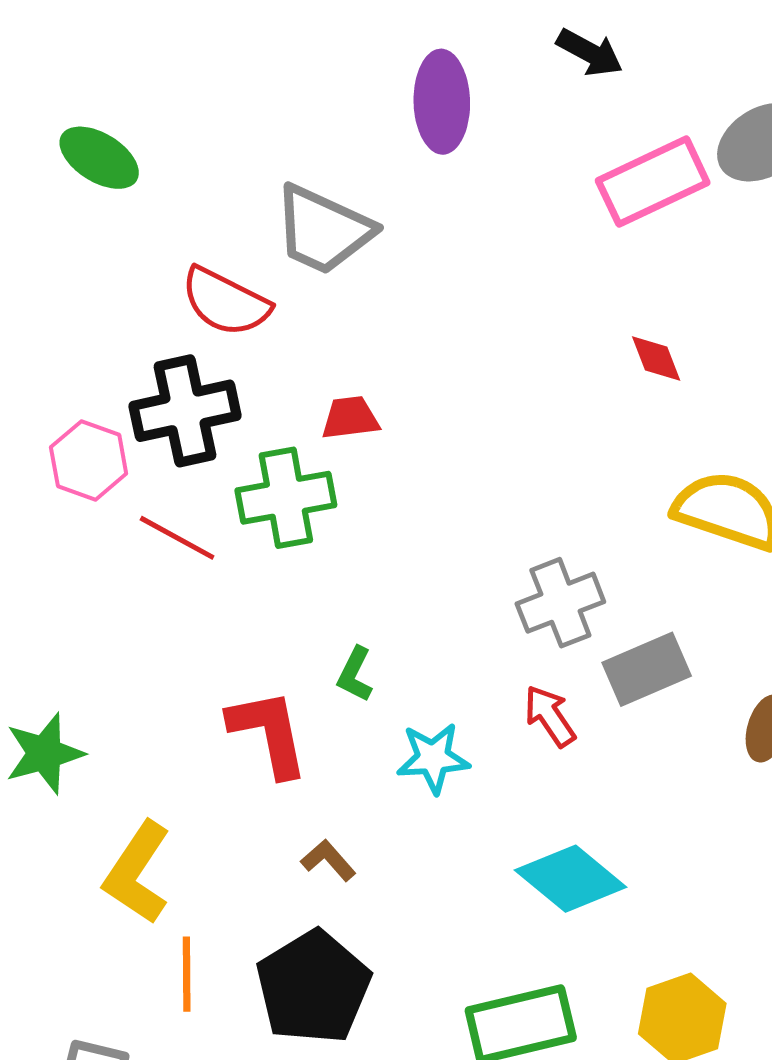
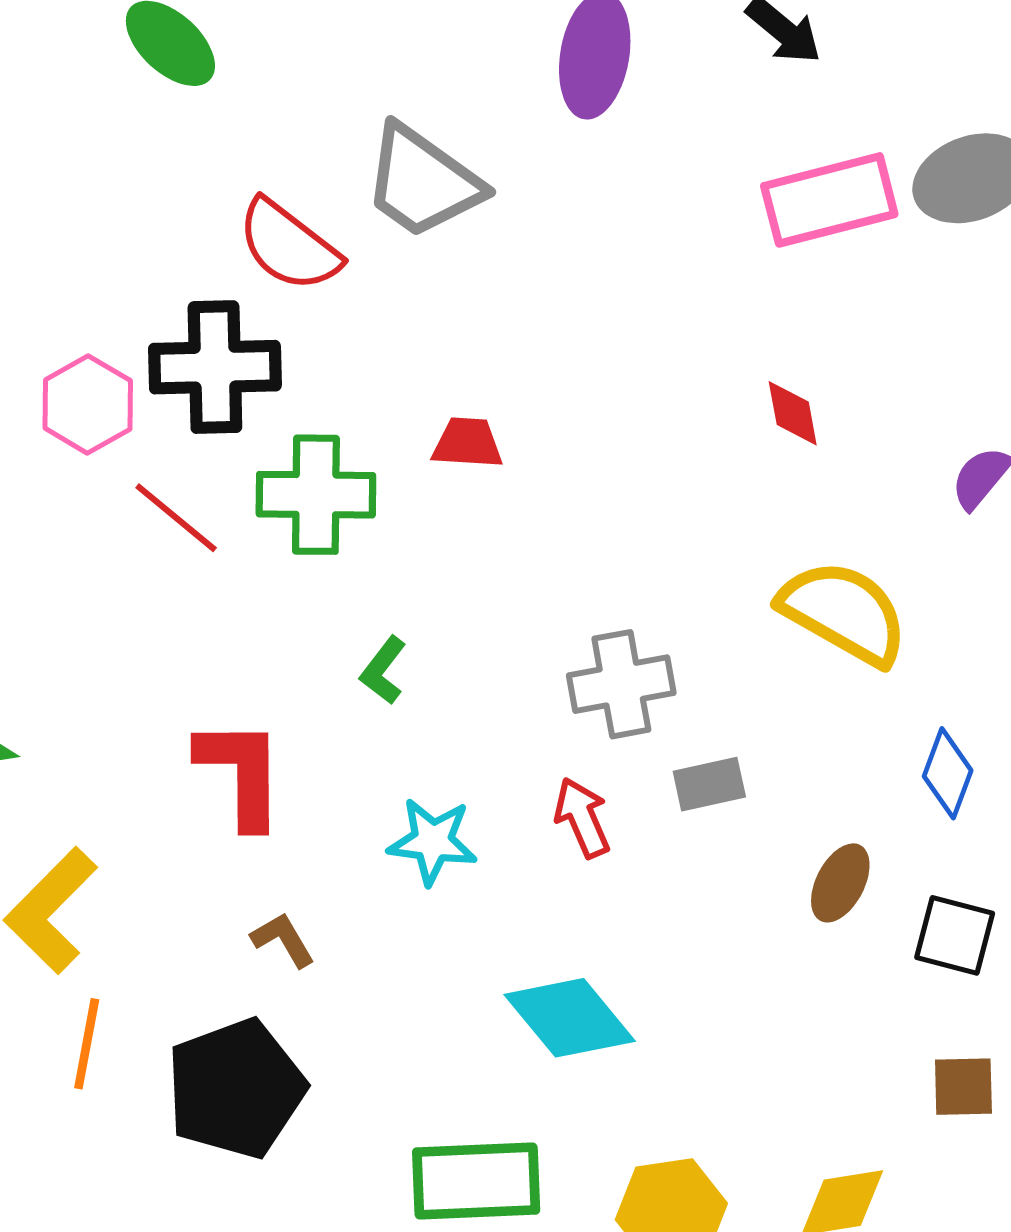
red trapezoid: (350, 418) -> (467, 443), moved
gray rectangle: (647, 669) -> (709, 784), size x0.7
green L-shape: (355, 674) -> (383, 670), moved

